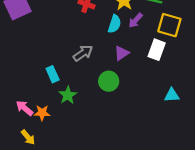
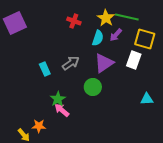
purple triangle: (122, 53) -> (104, 63), size x1.5
cyan rectangle: (53, 74) -> (45, 69), moved
pink arrow: (25, 108) -> (62, 110), moved
orange star: (42, 113) -> (39, 126), moved

